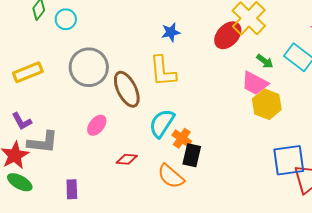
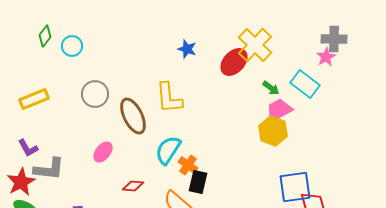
blue star: (171, 32) -> (187, 49), moved, turned 30
gray circle: (89, 67) -> (95, 94), size x0.7
pink trapezoid: (255, 83) -> (279, 110), moved, turned 124

